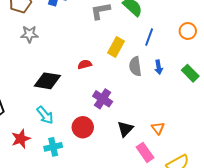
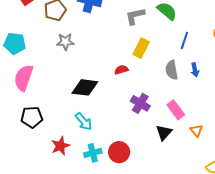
yellow rectangle: (116, 47) -> (141, 48), moved
red circle: (83, 127) -> (119, 152), moved
pink rectangle: (145, 152) -> (176, 110), moved

